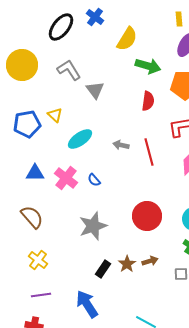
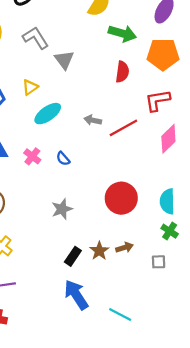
yellow triangle: (55, 115) -> (30, 87), moved, turned 42
red line: (149, 152) -> (123, 128), turned 76
pink cross: (66, 178) -> (32, 156), size x0.7
gray star: (93, 226) -> (62, 209), size x0.7
blue arrow: (87, 304) -> (76, 295), moved

